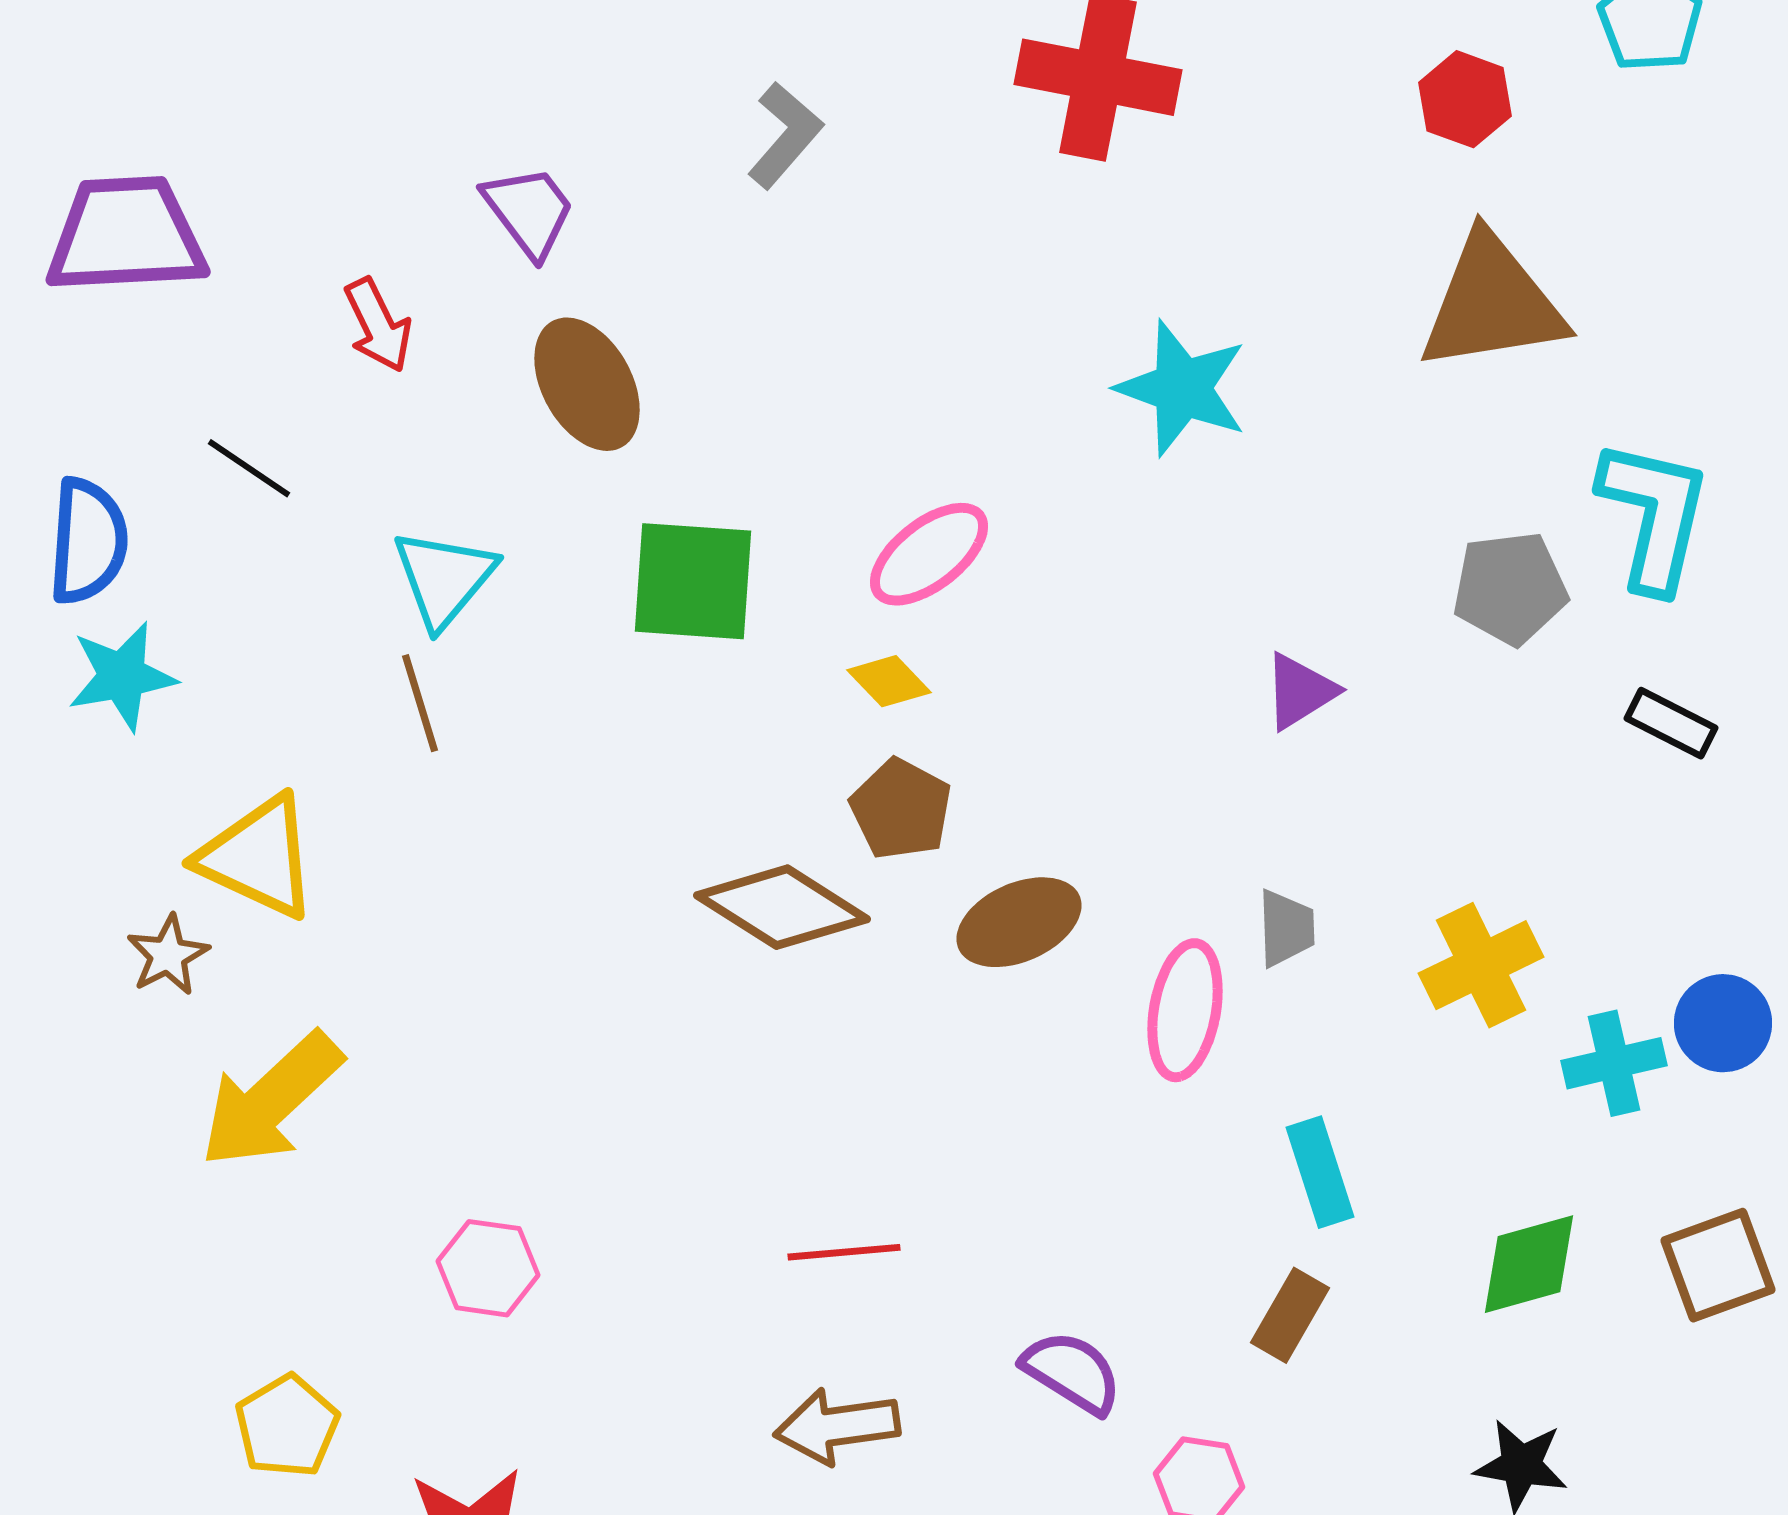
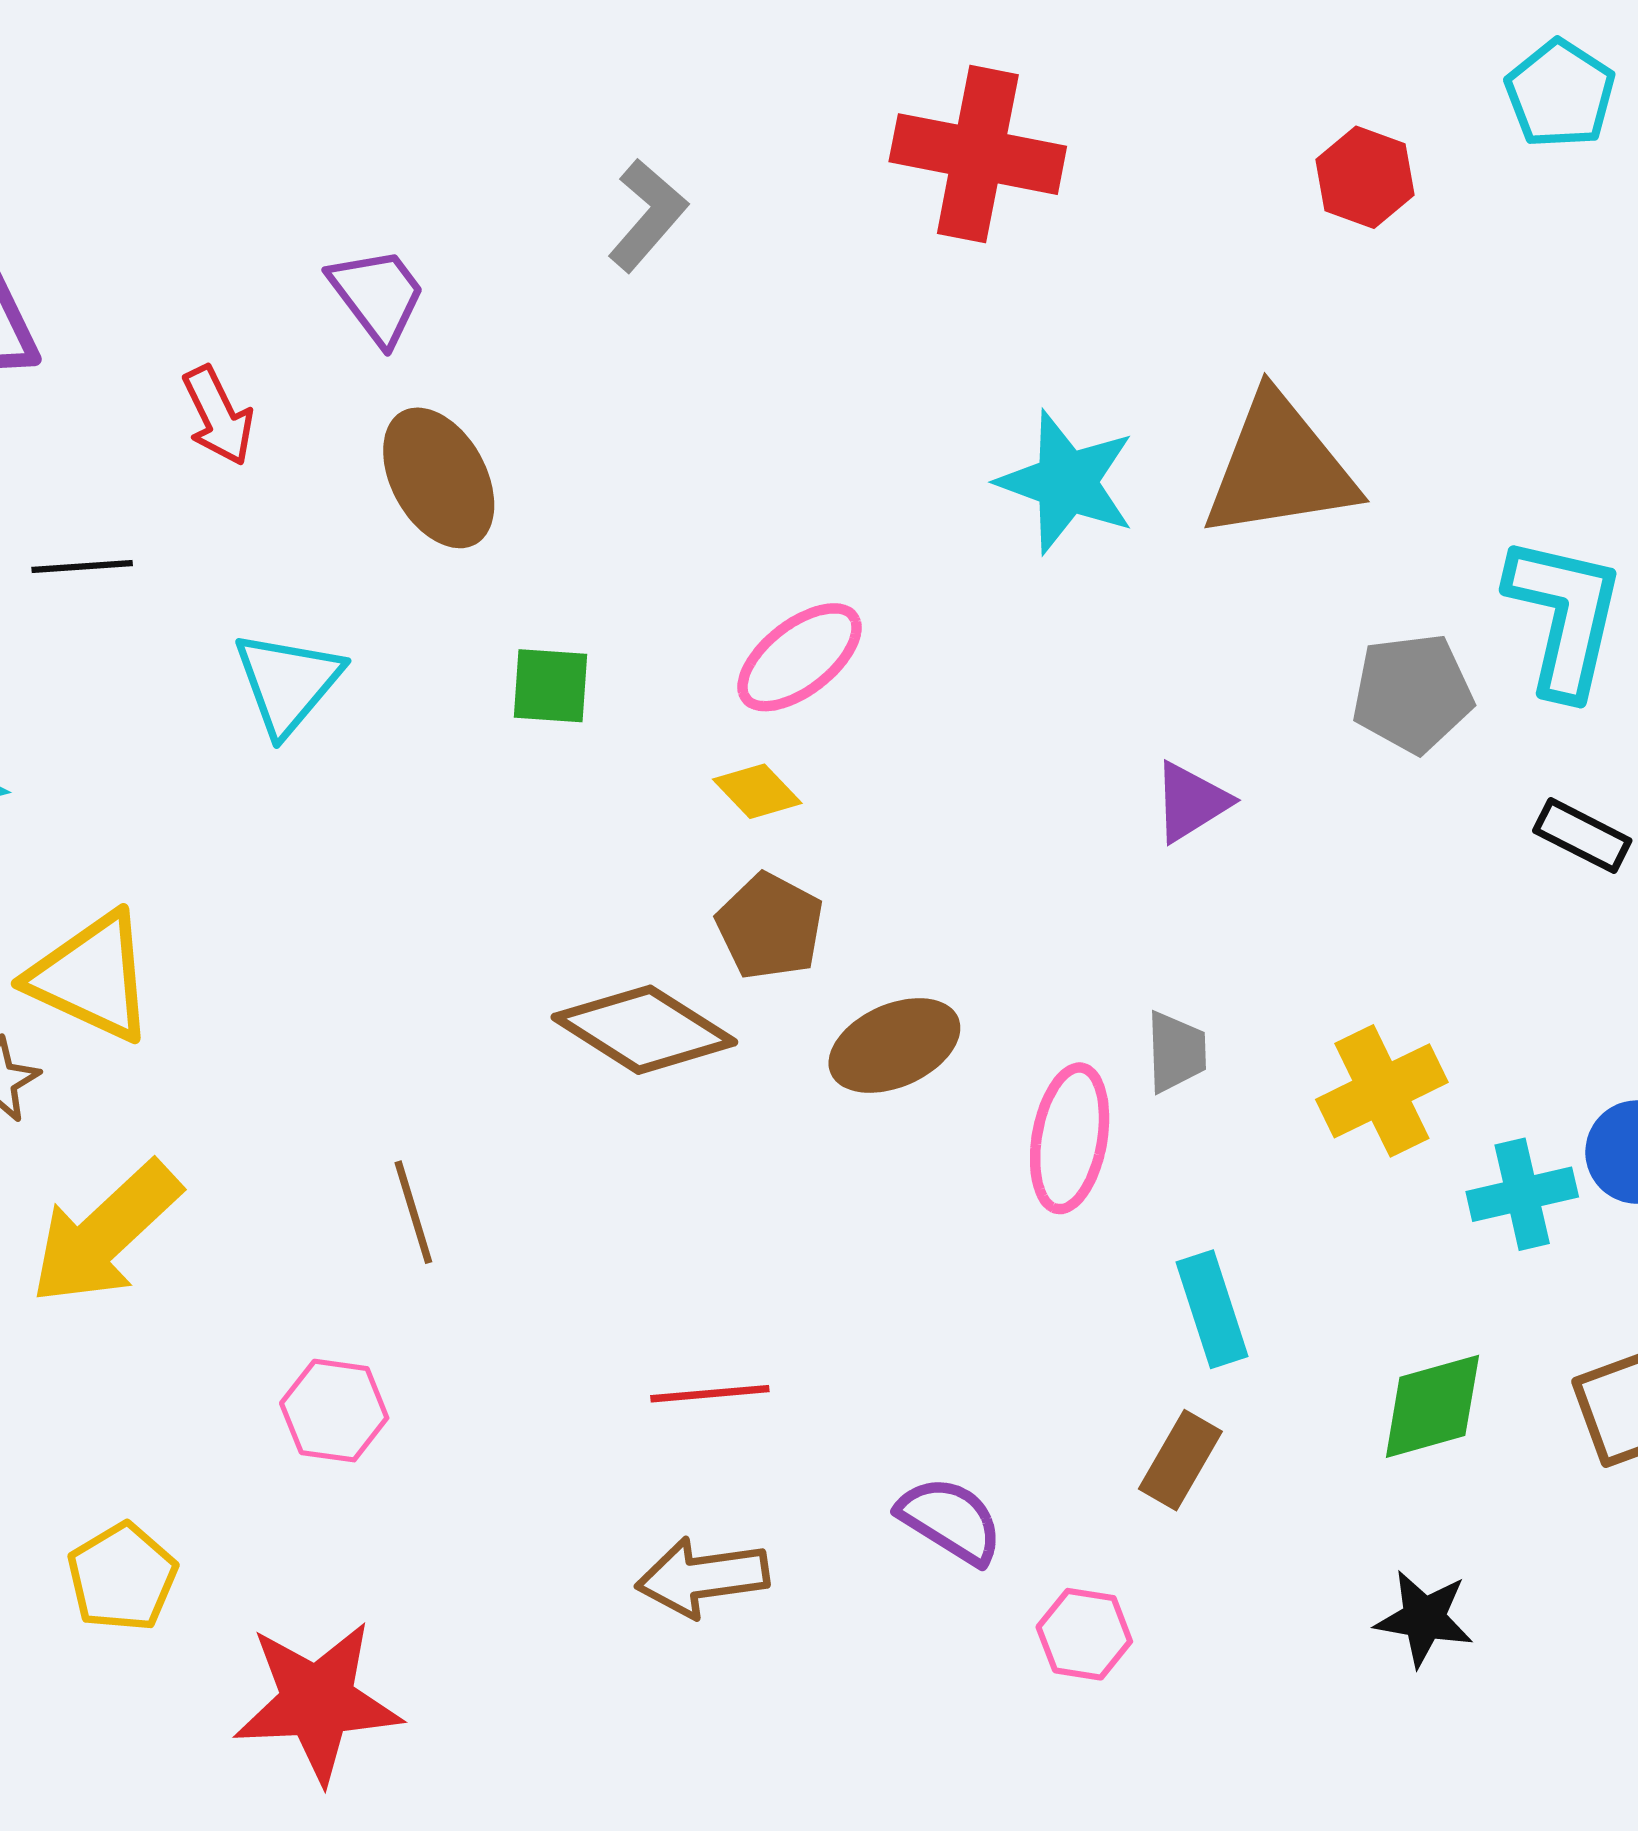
brown triangle: (1492, 303) -> (1280, 467), moved
black line: (249, 468) -> (82, 567), turned -38
green square: (693, 581) -> (551, 686), size x0.6
brown line: (420, 703) -> (413, 1212), moved

